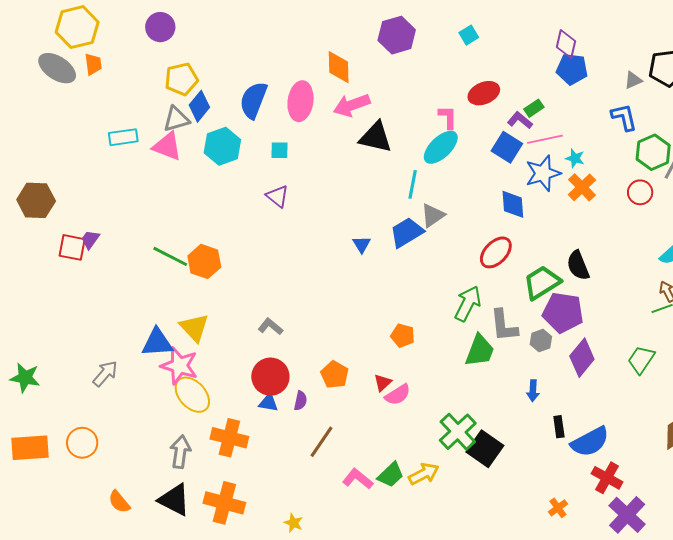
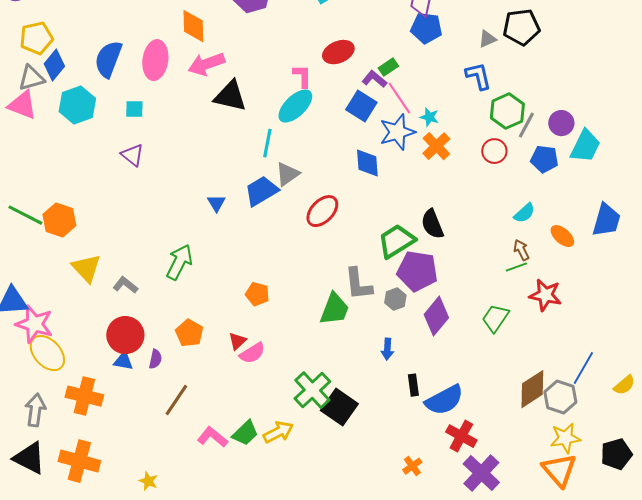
pink line: (545, 139) -> (399, 98), turned 68
red ellipse: (496, 252) -> (322, 211), moved
green arrow: (468, 304) -> (179, 262), moved
yellow triangle: (194, 328) -> (86, 268), moved

